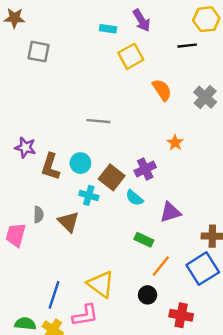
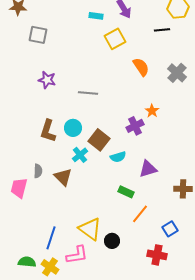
purple star: (25, 147) -> (47, 80), moved
purple cross: (145, 169) -> (135, 126), moved
cyan cross: (89, 195) -> (80, 155), turned 35
cyan semicircle: (134, 198) -> (118, 157), turned -56
blue square: (203, 269) -> (170, 229), moved, size x0.6
black circle: (148, 295) -> (112, 241), moved

